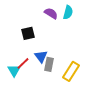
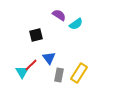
cyan semicircle: (68, 12) -> (76, 24), moved, turned 40
gray rectangle: (49, 64) -> (59, 75), moved

